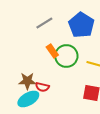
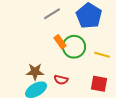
red semicircle: (42, 87) -> (61, 80), moved

